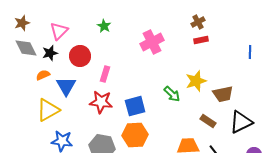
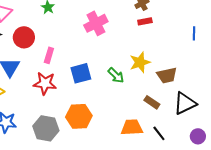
blue square: (135, 106) -> (81, 73), moved

